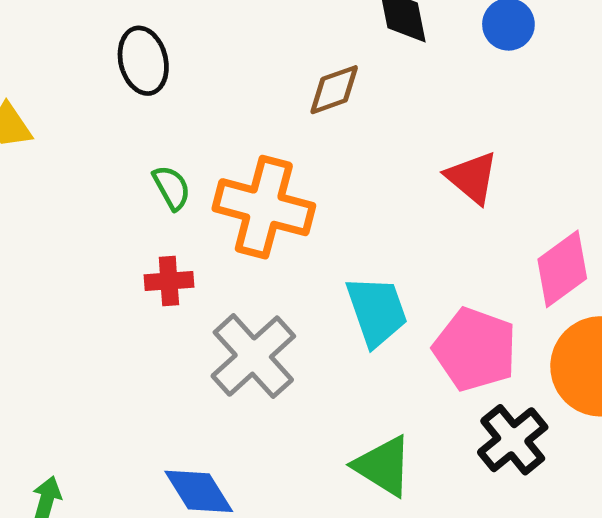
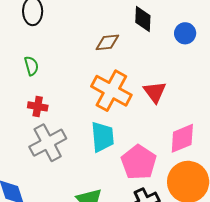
orange cross: (264, 207) -> (111, 91), moved
red cross: (169, 281) -> (38, 106), moved

